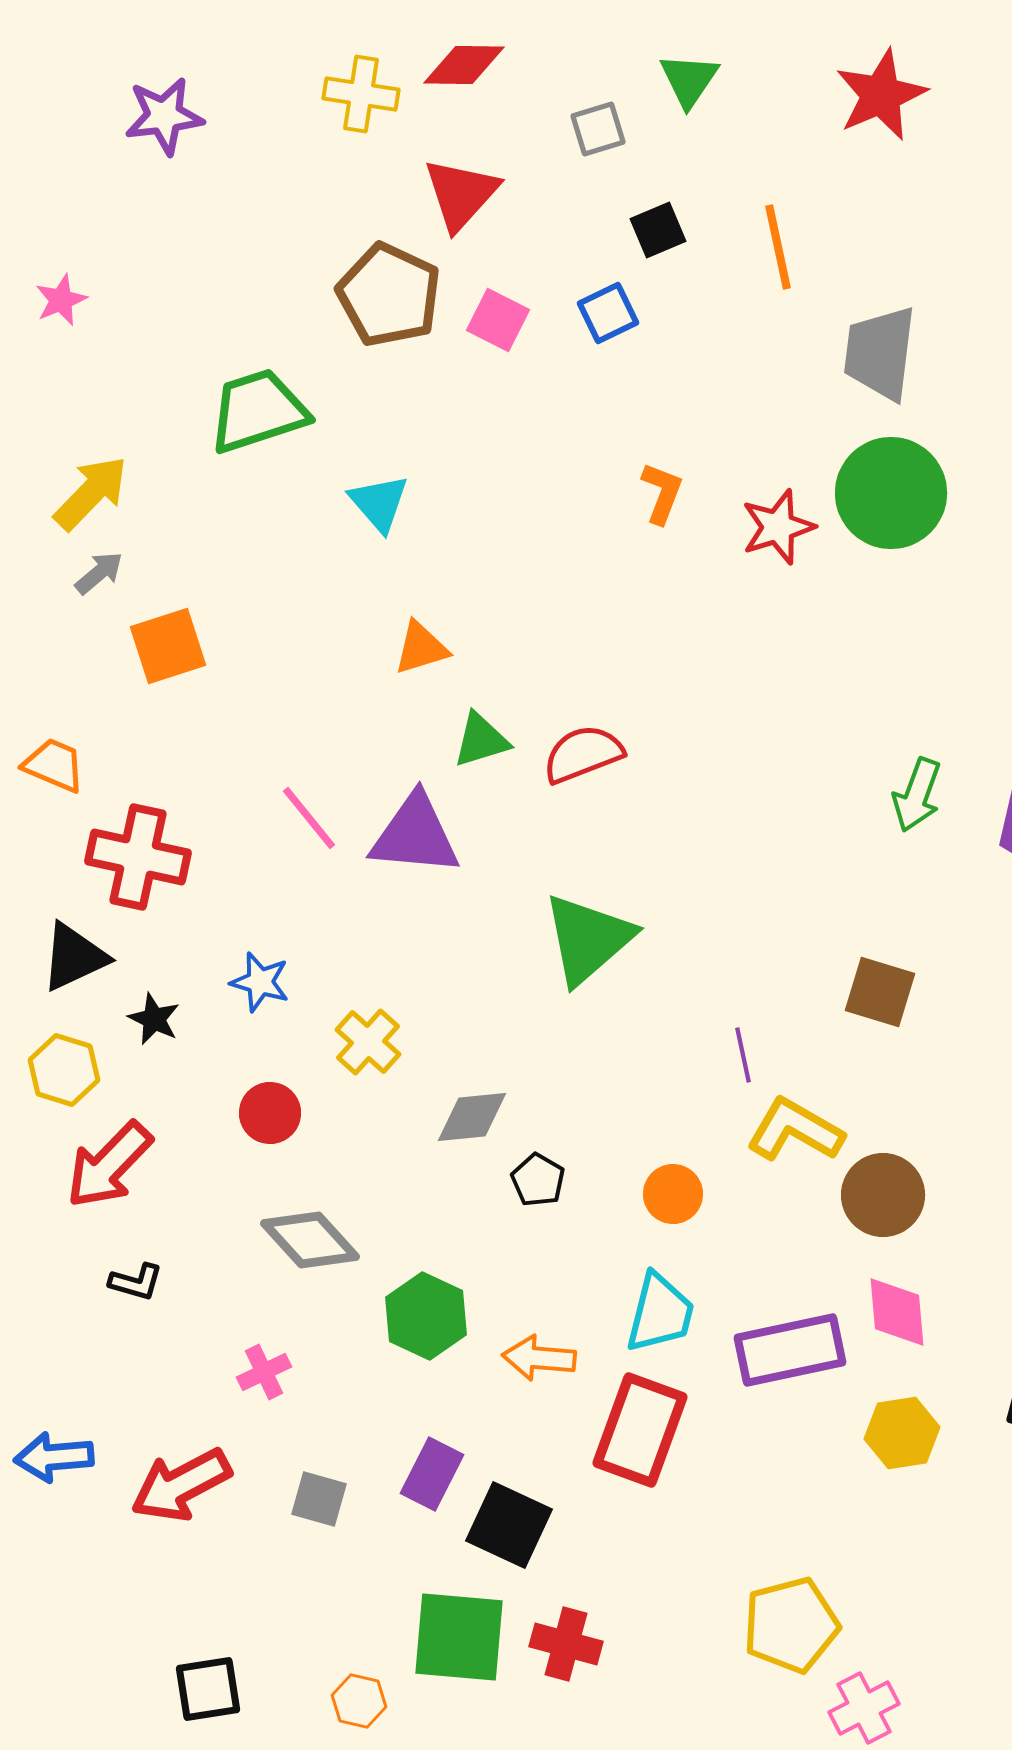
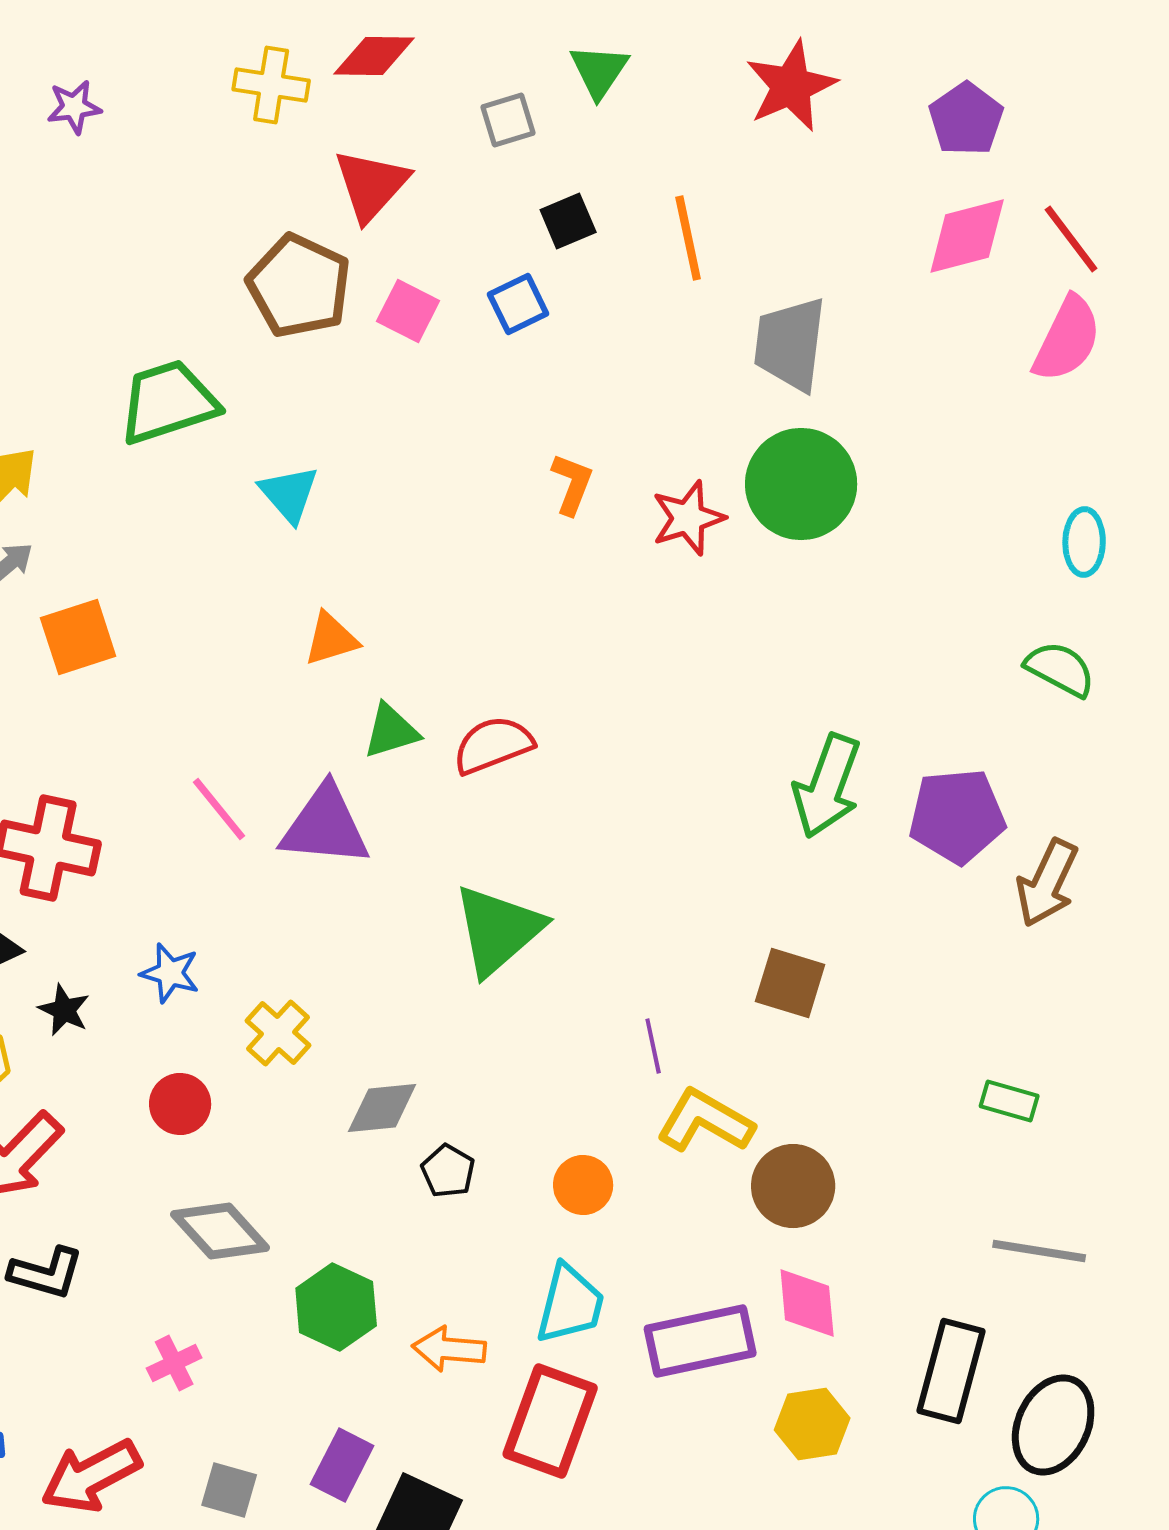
purple star: (164, 116) -> (74, 107), size x0.7
green arrow: (917, 795) -> (827, 786), size x1.4
black L-shape: (136, 1282) -> (46, 1273), size x1.4

